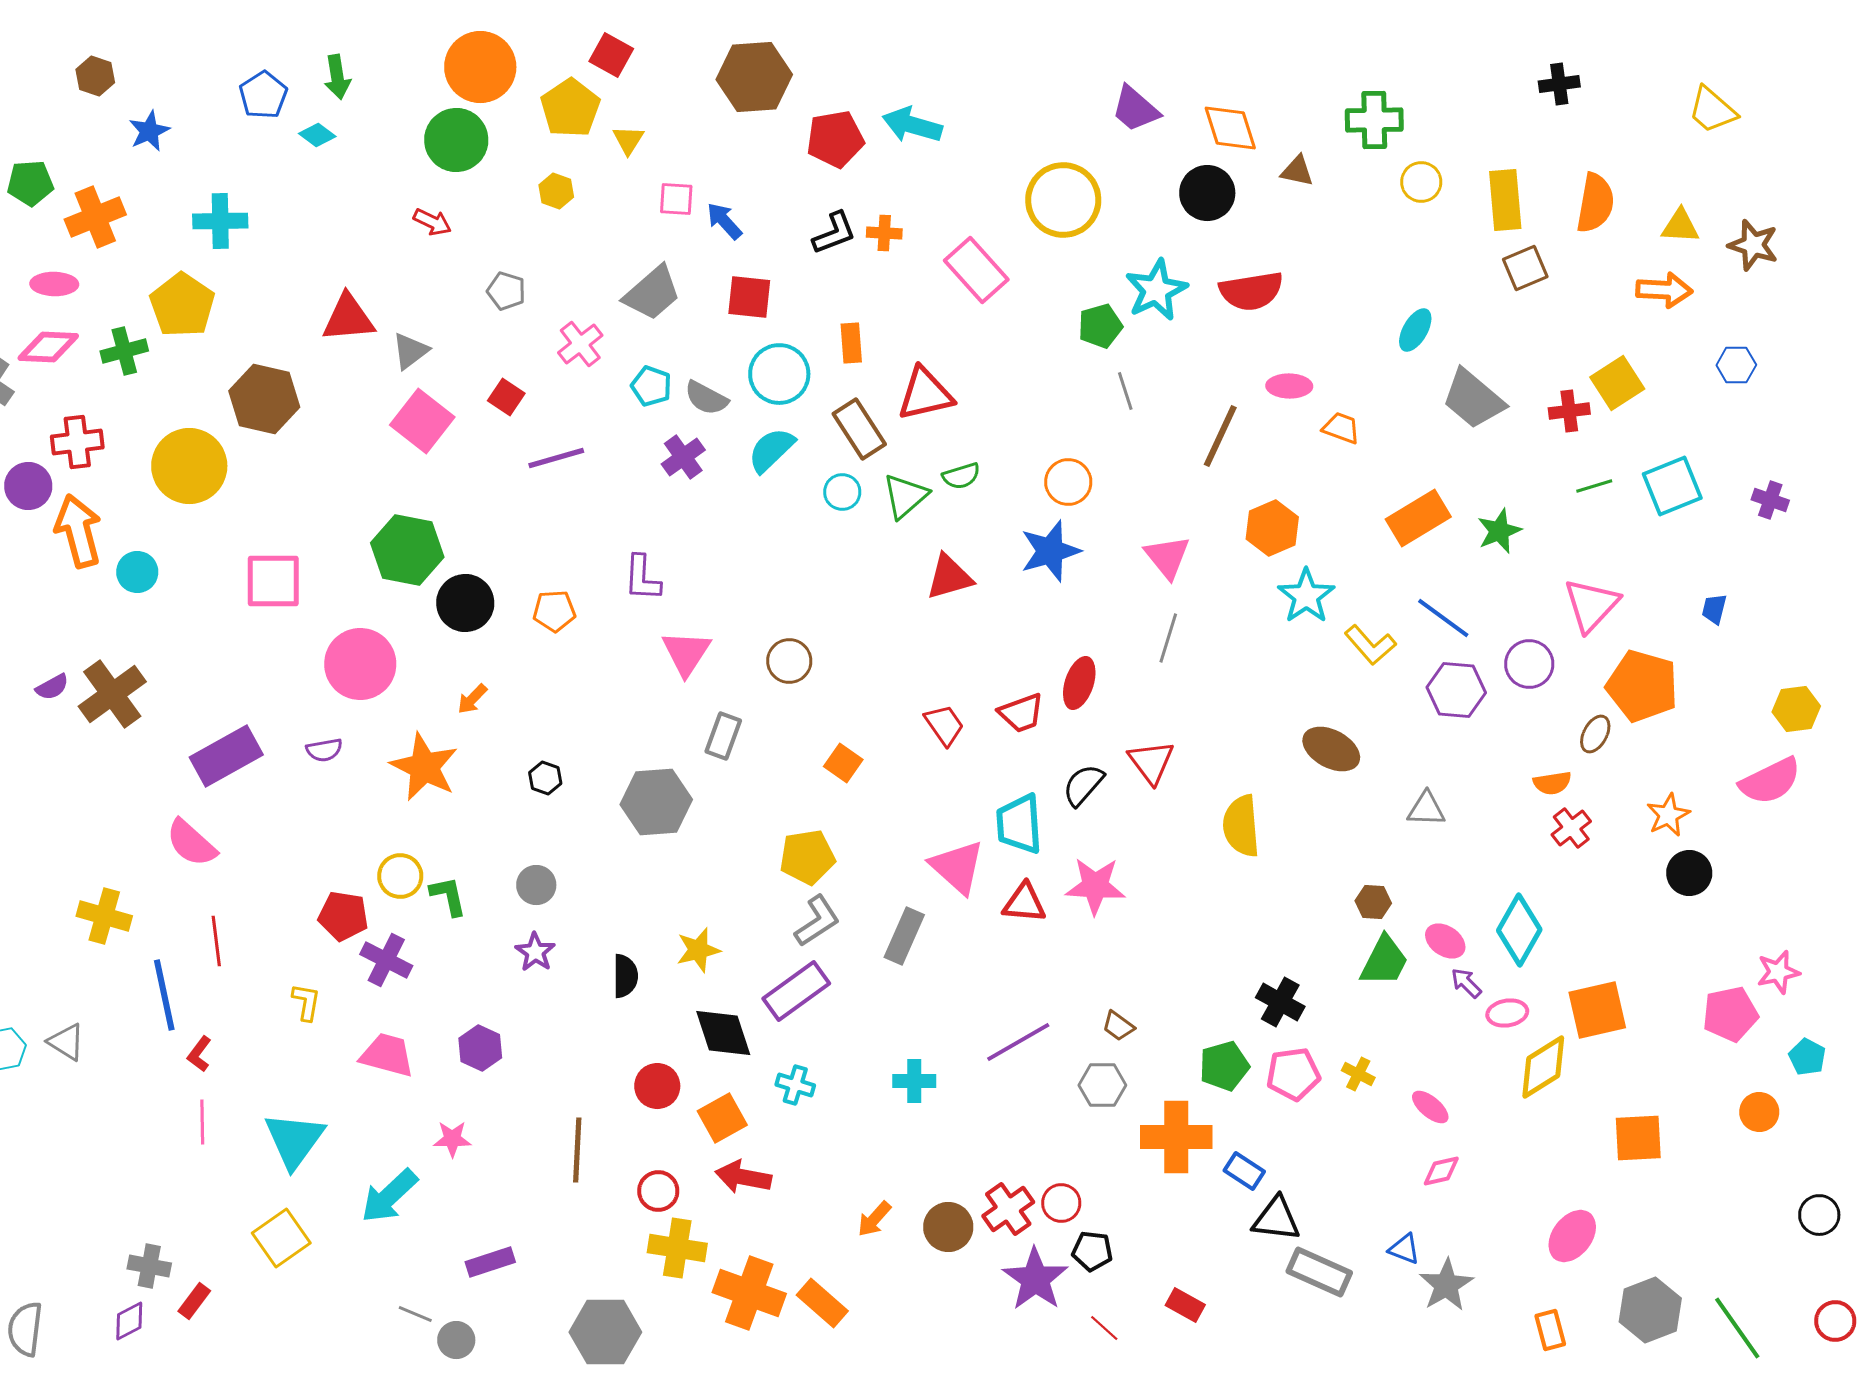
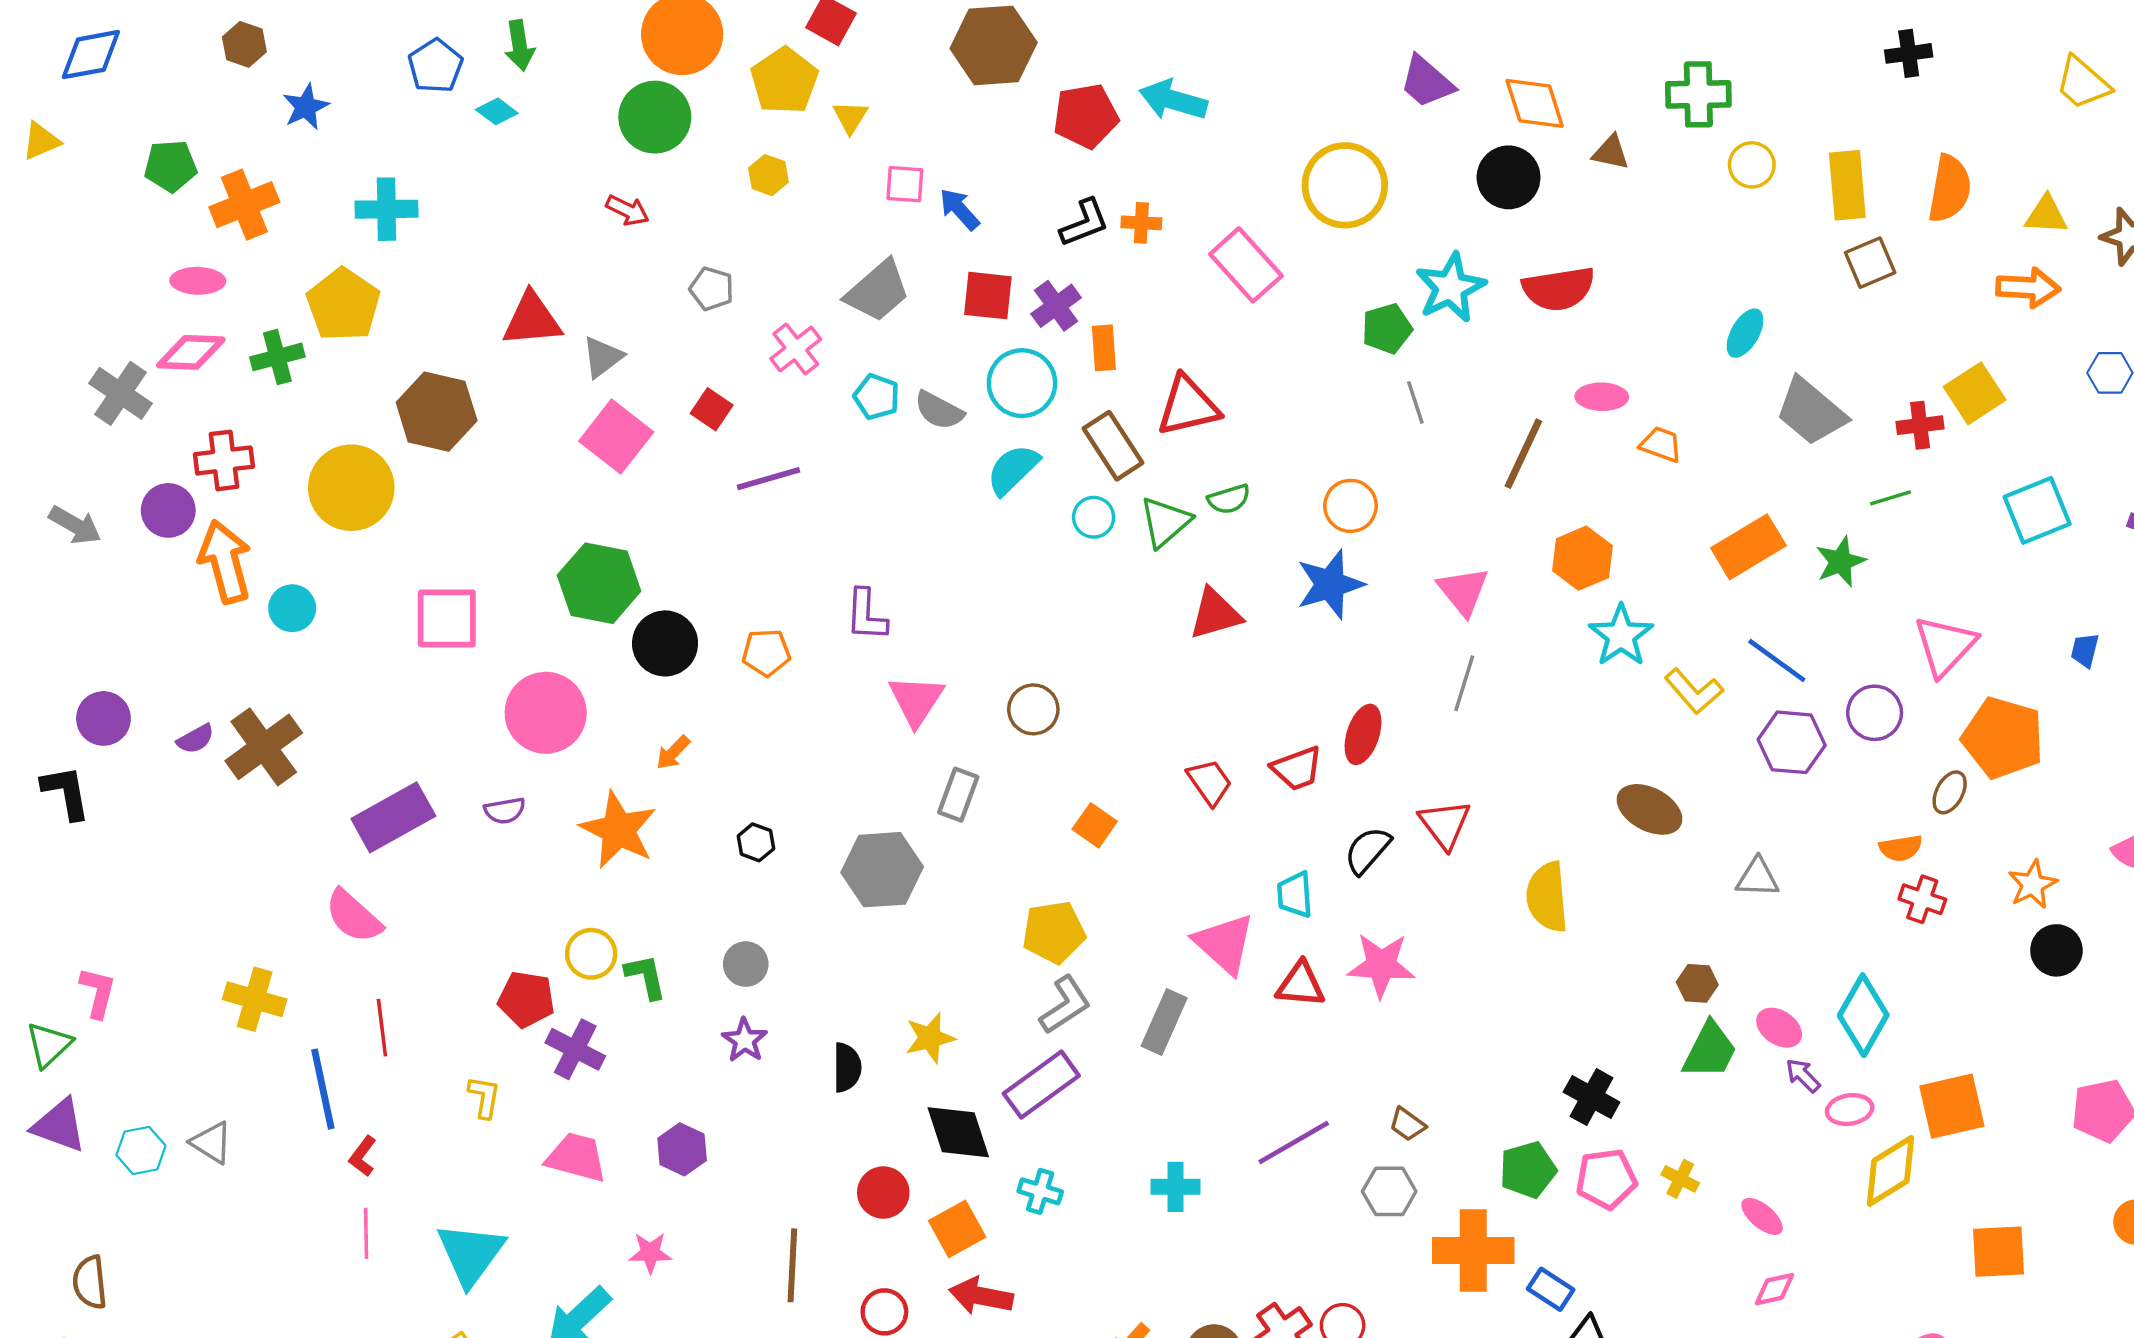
purple cross: (683, 457) -> (1056, 306), moved
green line: (1594, 486) -> (1890, 498), moved
cyan trapezoid: (1019, 824) -> (1295, 895), size x0.7
red cross: (1571, 828) -> (1922, 899), turned -33

